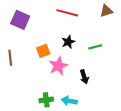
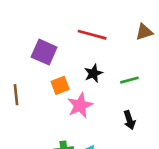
purple square: (20, 20) -> (44, 52), moved
black arrow: (84, 77) -> (129, 120), moved

